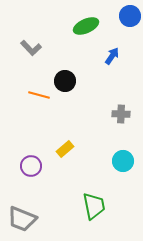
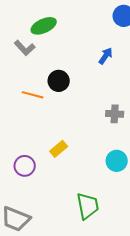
green ellipse: (86, 26) -> (44, 26), moved

